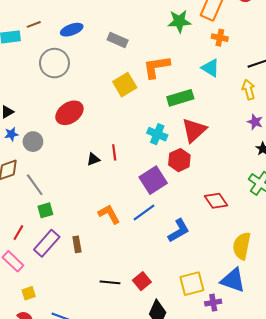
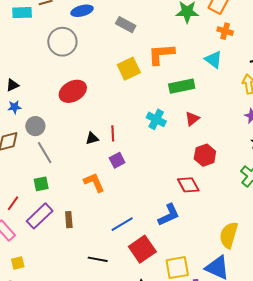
red triangle: (194, 130) -> (192, 119), size x0.6
gray circle: (33, 142) -> (35, 126), moved
red hexagon: (179, 160) -> (205, 155), moved
purple square: (153, 180) -> (117, 160), moved, size x0.6
gray line: (35, 185) -> (45, 153), moved
red diamond: (216, 201) -> (188, 185), moved
blue line: (144, 212) -> (122, 224), moved
orange L-shape: (109, 214) -> (94, 182), moved
red square: (142, 281) -> (142, 249), moved, size x1.5

